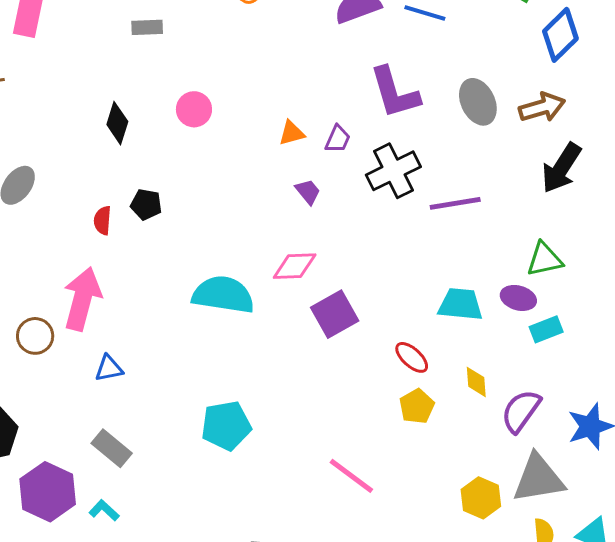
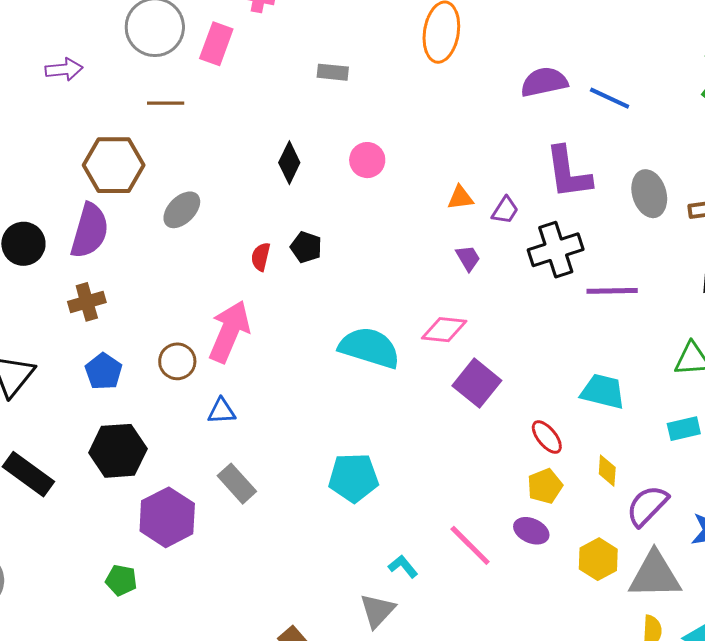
purple ellipse: (518, 298) -> (531, 531), moved
purple square: (335, 314) -> (477, 383), turned -30
blue triangle: (109, 368) -> (222, 411), moved
yellow hexagon: (481, 498) -> (598, 559), moved
cyan L-shape: (104, 510) -> (403, 566), moved

